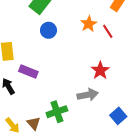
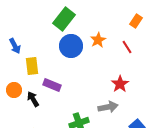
orange star: (89, 24) -> (98, 40), moved
blue circle: (48, 30) -> (71, 46), size x1.5

